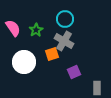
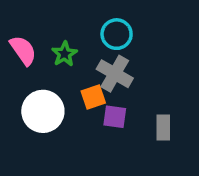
purple square: (74, 72) -> (115, 117), moved, turned 32
gray rectangle: (97, 88) -> (163, 128), moved

